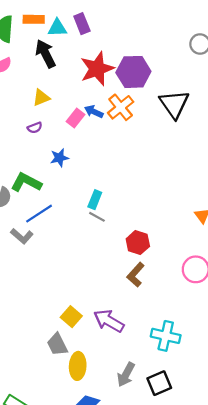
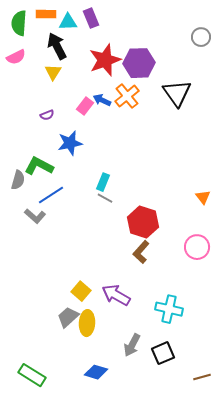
yellow triangle: (41, 98) -> (53, 72), moved, turned -36
blue star: (59, 158) -> (70, 143), size x1.4
red hexagon: (138, 243) -> (143, 222), size x1.4
gray trapezoid: (57, 344) -> (68, 317), turned 75
yellow ellipse: (78, 366) -> (87, 323), moved

